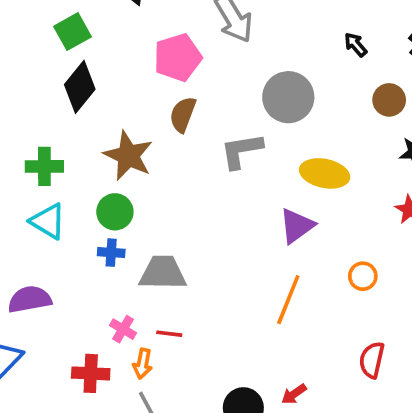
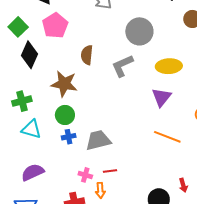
pink pentagon: (178, 57) -> (55, 26), moved
orange line: (288, 300) -> (167, 137), turned -76
red arrow: (294, 394) -> (183, 185), turned -56

